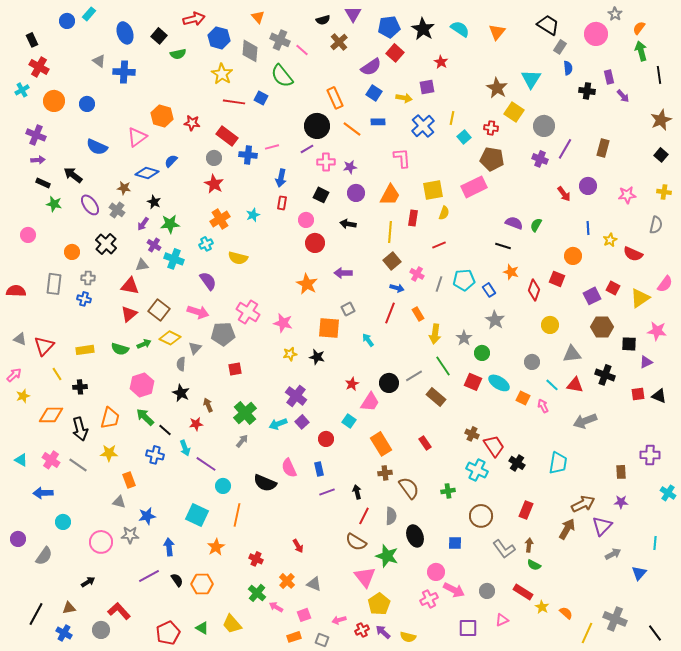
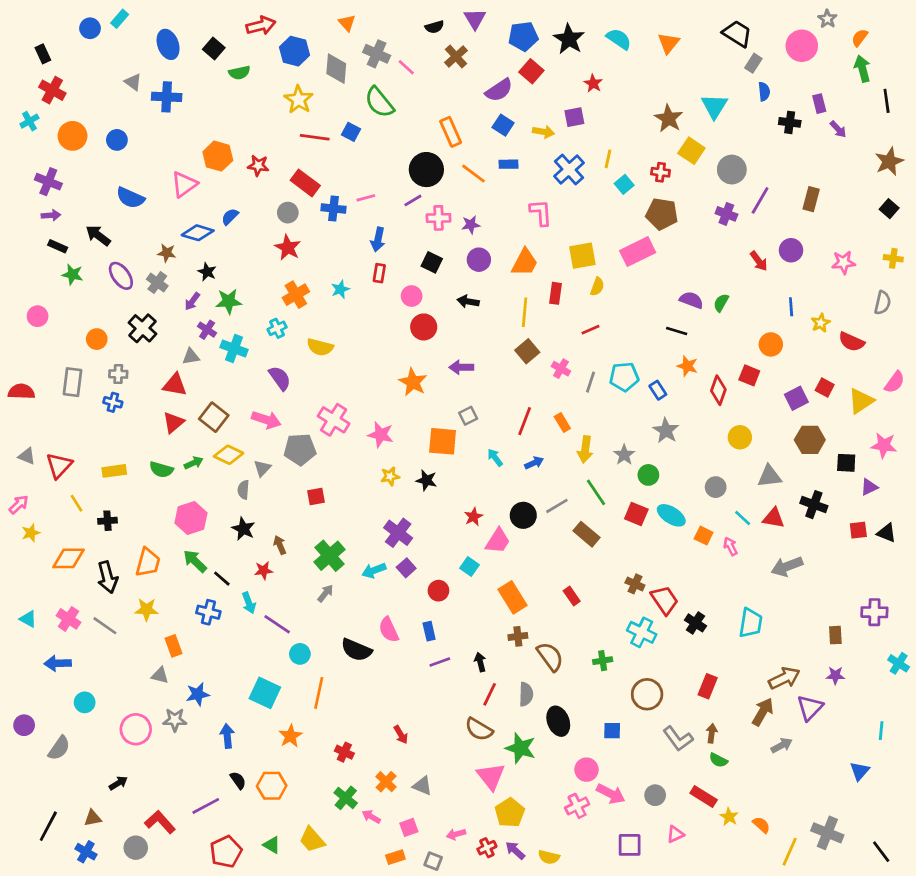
blue arrow: (397, 288) -> (534, 463), moved, turned -40
gray arrow: (613, 554) -> (782, 745), moved
purple line: (149, 576) -> (206, 806), moved

